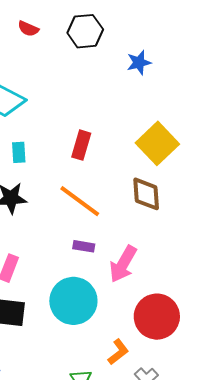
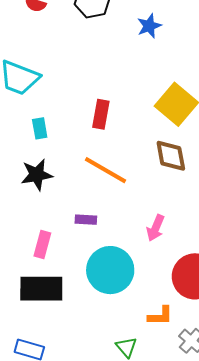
purple rectangle: (84, 246) -> (86, 220), moved
pink arrow: (123, 264) -> (156, 228), size x0.7
orange L-shape: (118, 352) -> (160, 316), turned 44

